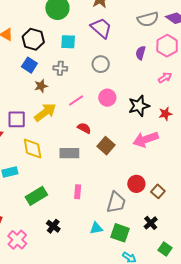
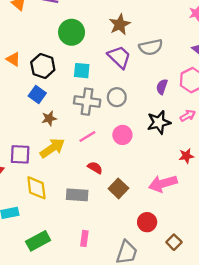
gray semicircle: (148, 19) -> (151, 47), moved
gray cross: (60, 68) -> (87, 102), moved, size x1.6
black star: (139, 106) -> (159, 122), moved
red circle: (136, 184) -> (147, 222), moved

